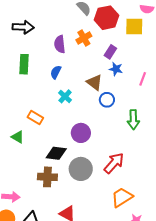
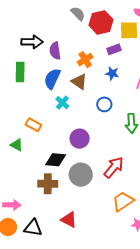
black arrow: (23, 27) -> (32, 42), moved
orange cross: (84, 38) -> (85, 60), moved
purple rectangle: (110, 52) -> (114, 49), moved, turned 40
blue semicircle: (56, 72) -> (52, 79), size x1.5
brown triangle: (94, 82) -> (79, 82), moved

